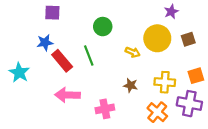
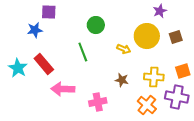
blue star: (45, 43) -> (35, 30), moved
red rectangle: (62, 61) -> (44, 64), moved

